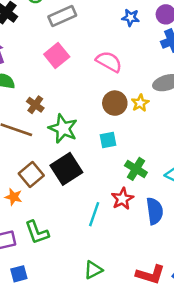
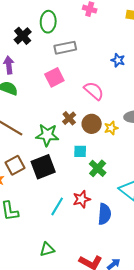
brown cross: (35, 105) -> (69, 118), moved
green star: (63, 129) -> (47, 135), turned -30
green cross: (136, 169) -> (98, 168), moved

